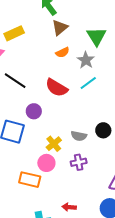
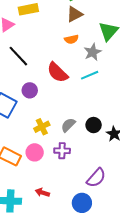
gray semicircle: (79, 136) -> (68, 125), turned 112
pink circle: (46, 163) -> (35, 152), moved

